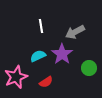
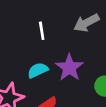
gray arrow: (75, 32) -> (86, 23), moved

